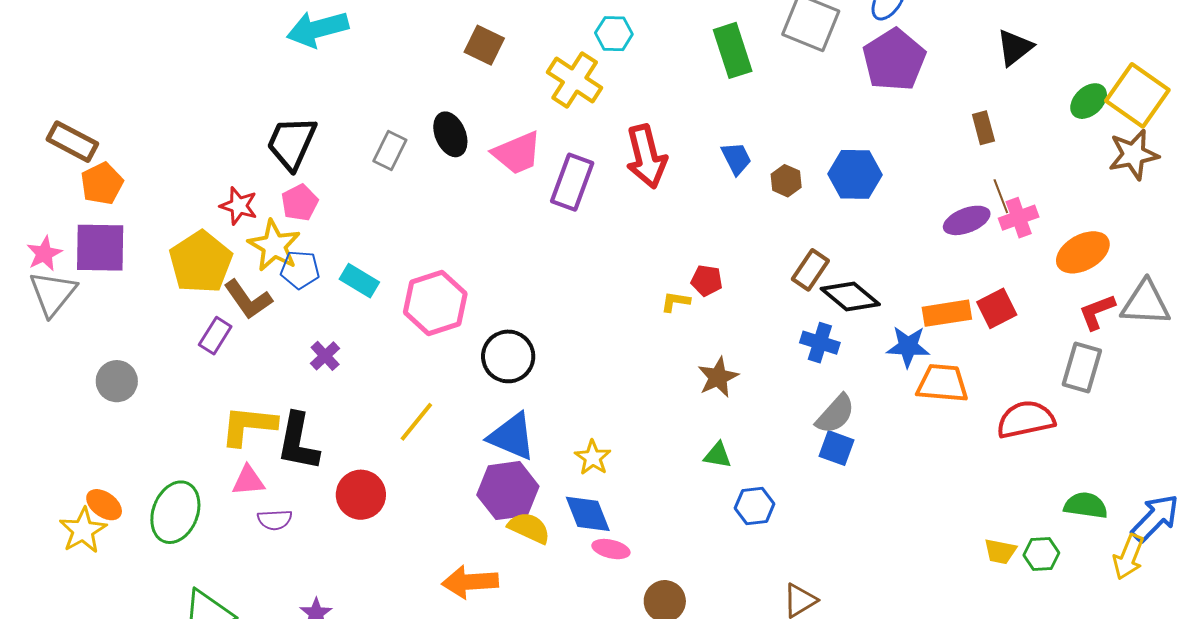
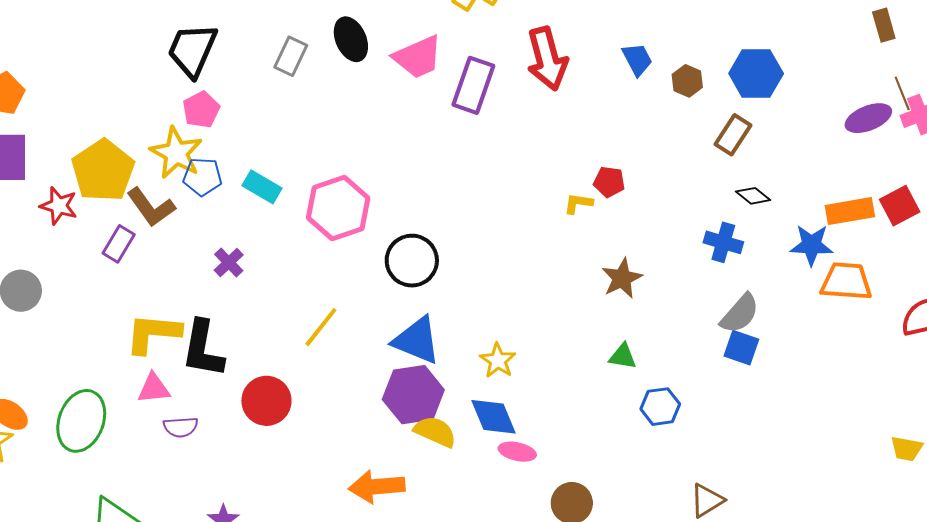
red star: (239, 206) -> (59, 206), moved
brown rectangle: (810, 270) -> (733, 135), moved
black diamond: (850, 297) -> (753, 196), size x0.6

